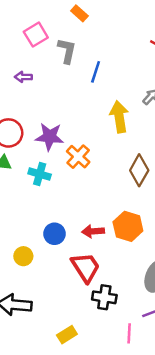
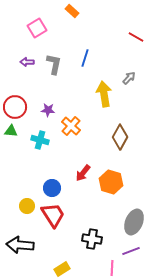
gray L-shape: (67, 51) -> (54, 64), moved
purple star: (50, 137) -> (48, 110), size x0.6
red arrow: (93, 231) -> (83, 173), moved, turned -48
red trapezoid: (86, 267) -> (53, 215), moved

